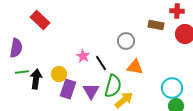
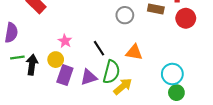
gray circle: (126, 41) -> (125, 15), moved
pink star: (83, 56) -> (65, 41), moved
purple triangle: (91, 91) -> (89, 77), turned 42

